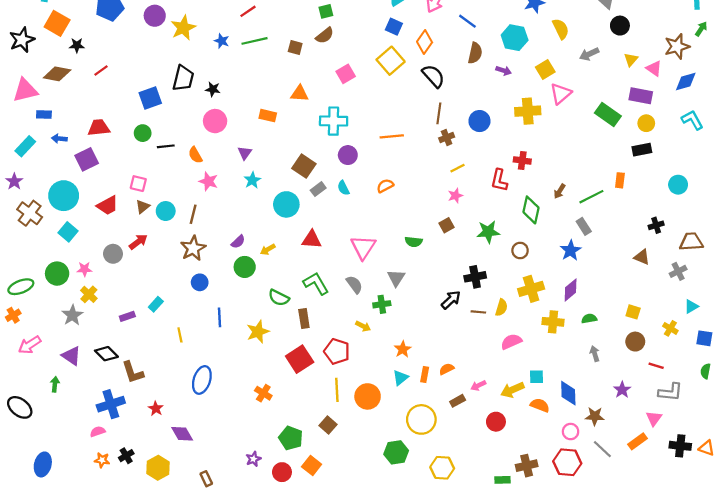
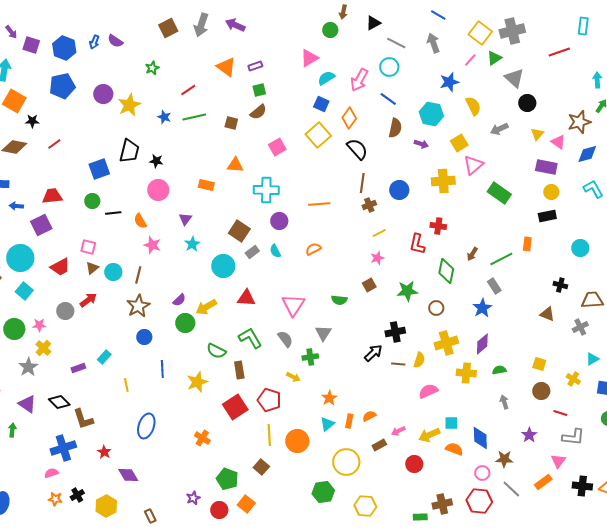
green rectangle: (608, 114) -> (499, 193), moved
black cross: (656, 225) -> (560, 285), turned 32
yellow arrow: (268, 249) -> (206, 307), size x1.5

